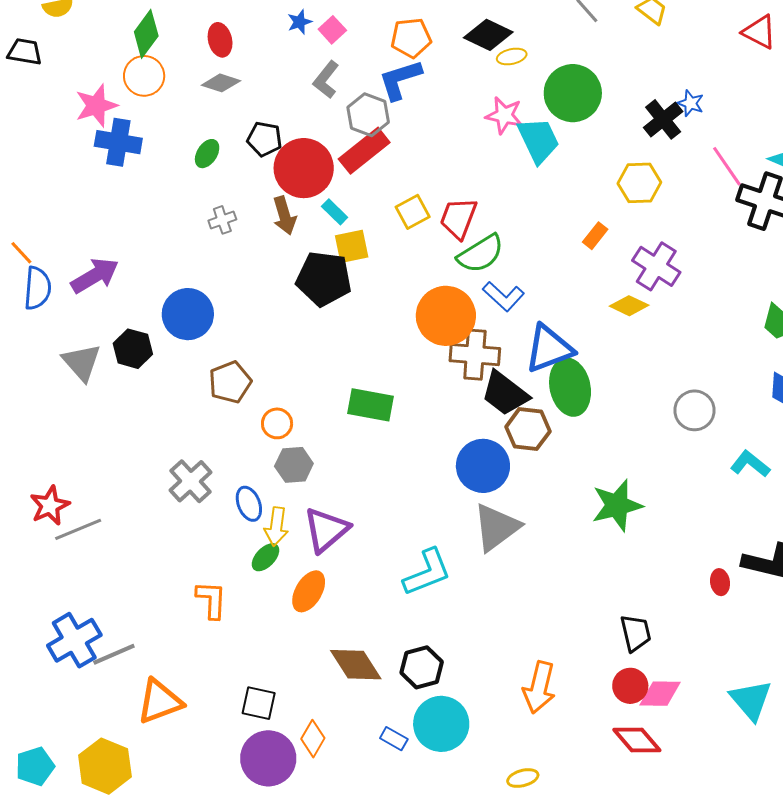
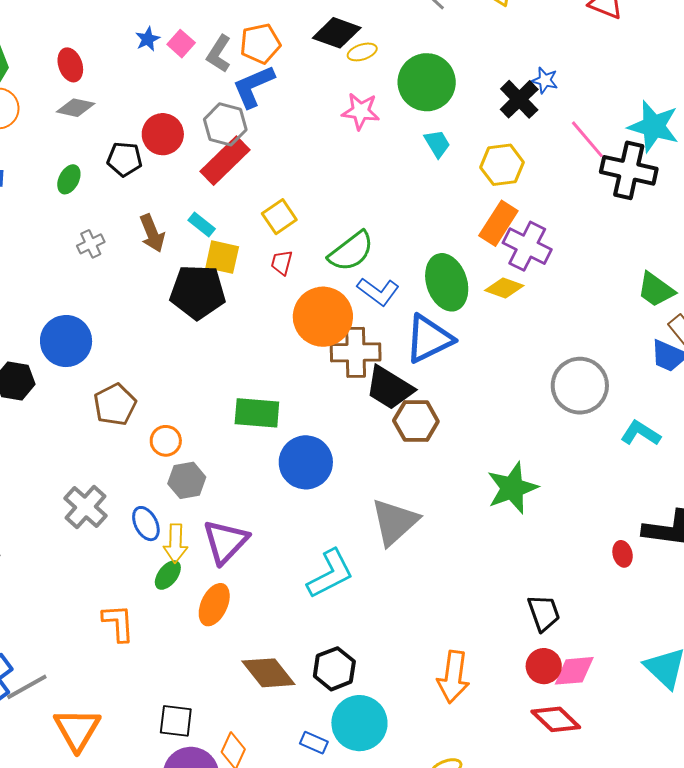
gray L-shape: (326, 80) -> (219, 54), moved
cyan trapezoid: (539, 140) -> (437, 144), moved, size x0.6
red circle: (304, 168) -> (163, 134), moved, size x0.7
red trapezoid: (458, 218) -> (282, 263), moved, size x0.6
orange rectangle: (595, 236) -> (498, 223), moved, size x1.6
yellow square: (352, 246) -> (222, 257), turned 30
green ellipse: (570, 387) -> (447, 282), moved
gray circle: (694, 410) -> (580, 386), size x1.4
blue circle: (483, 466) -> (306, 462), moved
orange triangle: (160, 701) -> (77, 729), turned -33

